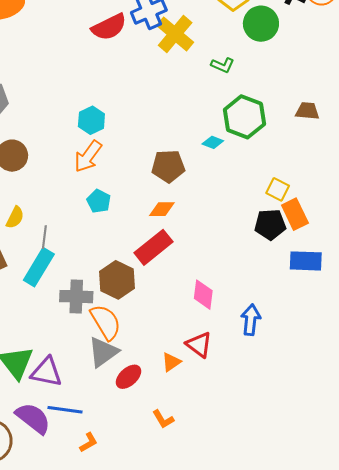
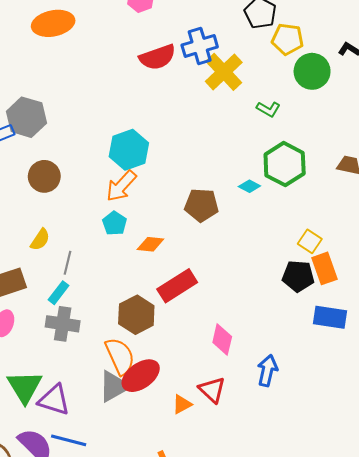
cyan hexagon: (91, 120) -> (129, 150), size x1.4
cyan pentagon: (99, 201) -> (115, 223), moved
orange diamond: (162, 209) -> (150, 244), moved
cyan rectangle: (39, 267) -> (59, 293), size x0.6
gray cross: (76, 297) -> (63, 324), moved
red ellipse: (129, 377) -> (141, 376), moved, size x1.4

